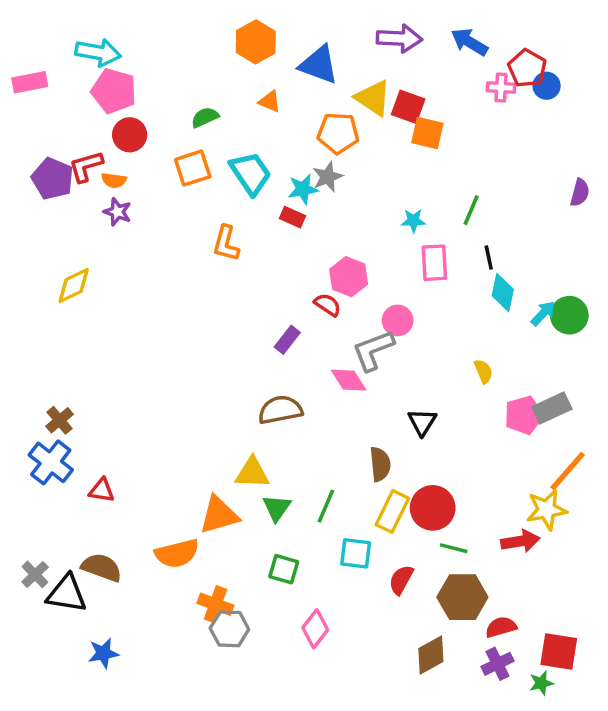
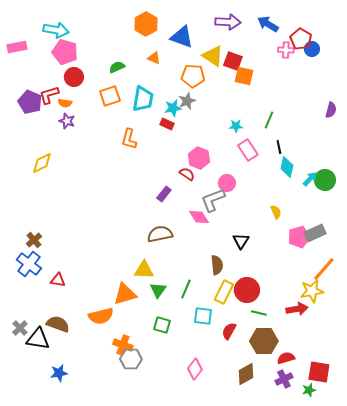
cyan trapezoid: (250, 173) -> (143, 99), turned 44
pink rectangle: (434, 263) -> (248, 150), turned -30
pink diamond: (315, 629) -> (195, 369), moved

